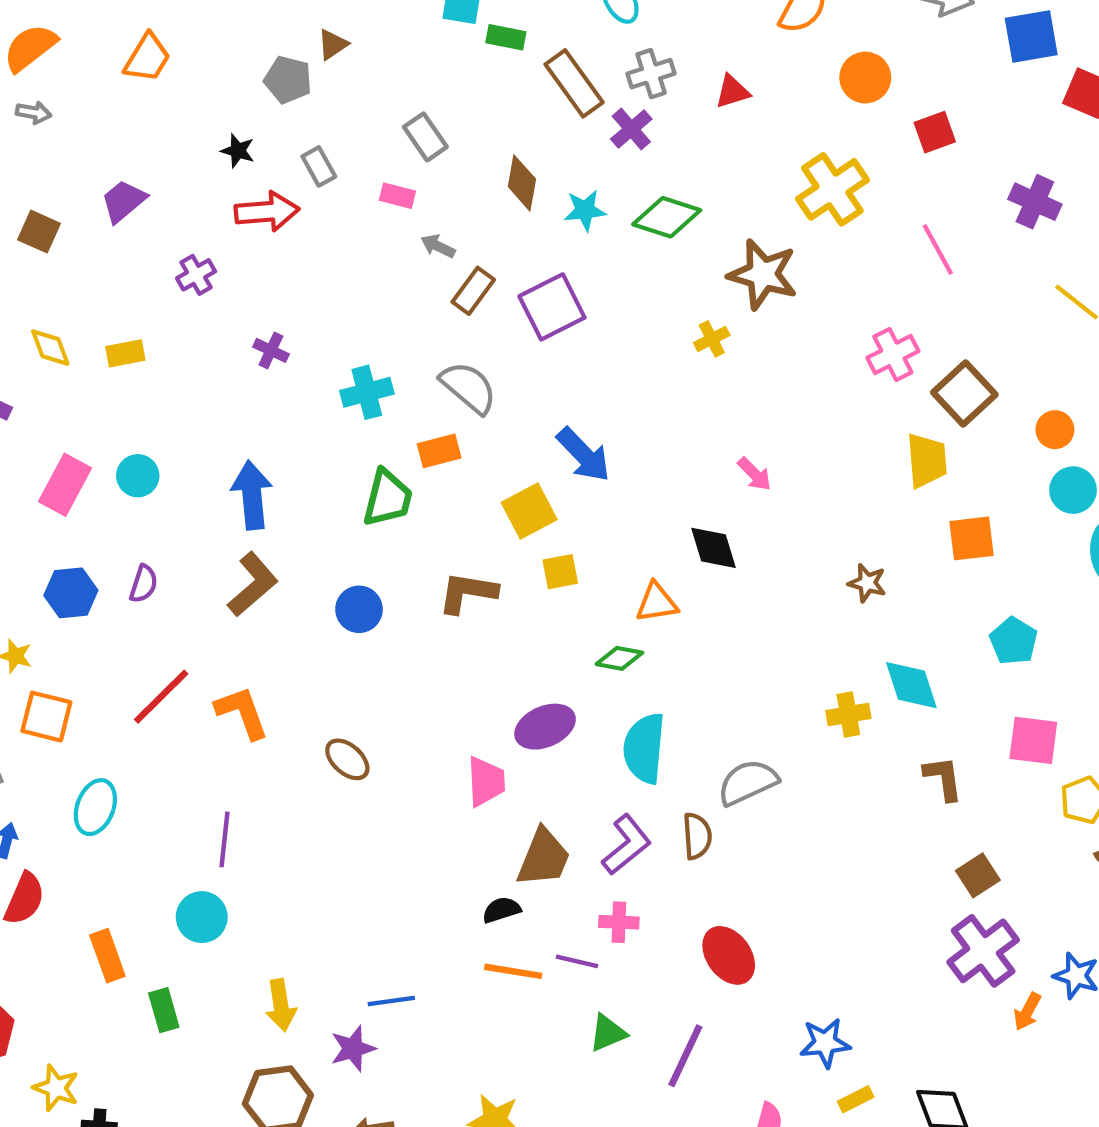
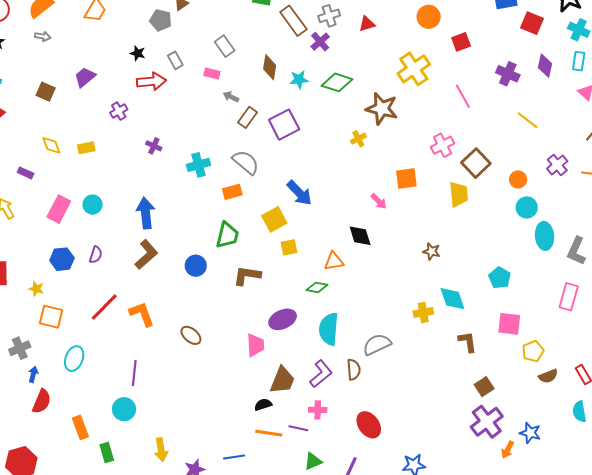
green trapezoid: (388, 498) -> (227, 235), moved
orange square: (972, 538) -> (406, 178), moved
brown L-shape: (468, 593) -> (247, 276), moved
blue line: (391, 1001) -> (234, 457), moved

